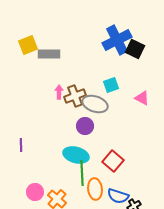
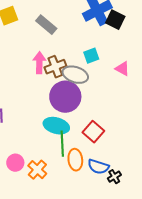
gray rectangle: (49, 54) -> (46, 25), moved, turned 40
pink arrow: (59, 92) -> (39, 63), size x1.5
purple circle: (85, 126) -> (65, 97), size x1.8

